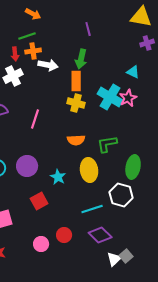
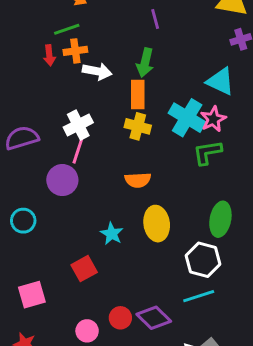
cyan triangle: (133, 72) -> (220, 81), size x1.5
white cross: (13, 76) -> (78, 125), moved
green L-shape: (107, 144) -> (207, 152), moved
purple circle: (27, 166) -> (62, 180), moved
cyan line: (92, 209) -> (199, 296), moved
purple diamond: (100, 235) -> (154, 318), moved

